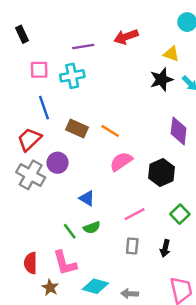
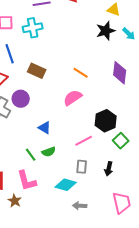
orange line: (110, 131) -> (81, 73), moved
black hexagon: (161, 173) -> (106, 121), moved
cyan diamond: (95, 286) -> (66, 185), moved

